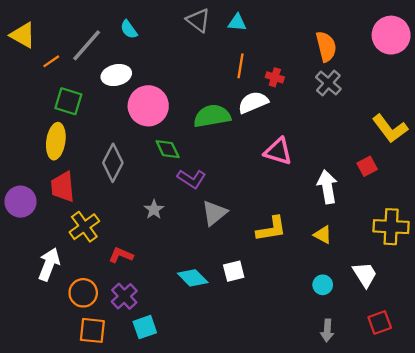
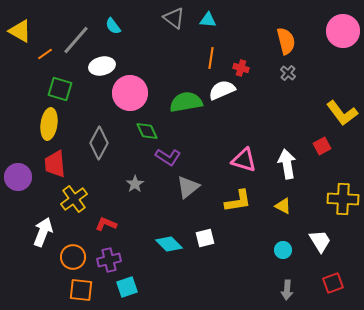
gray cross: (328, 83) -> (288, 73), size x0.7
pink triangle: (278, 151) -> (244, 160), moved
purple cross: (124, 296) -> (109, 260), turned 30

